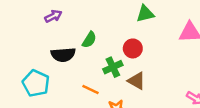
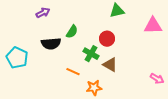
green cross: (113, 67) -> (91, 54), turned -35
cyan pentagon: (36, 83) -> (17, 58), moved

